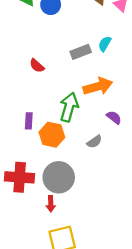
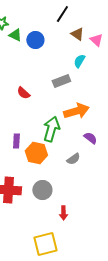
cyan semicircle: (105, 44) -> (79, 61), moved
gray circle: (59, 177) -> (42, 190), size x0.7
red arrow: (51, 204) -> (63, 213), moved

